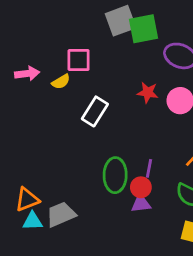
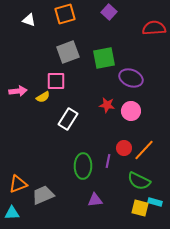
gray square: (121, 21) -> (68, 52), moved
red circle: (141, 187) -> (124, 148), moved
purple triangle: (141, 204) -> (95, 200), moved
cyan triangle: (33, 221) -> (12, 213), moved

